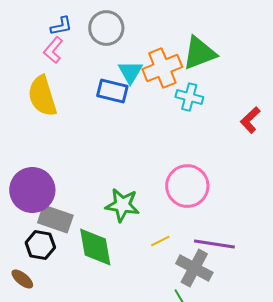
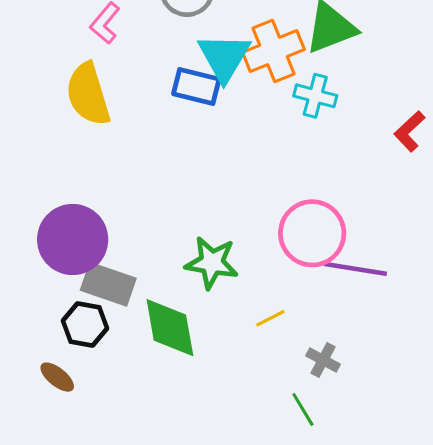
cyan triangle: (130, 72) -> (224, 57), size x1.4
purple line: (214, 244) -> (355, 269), moved
gray cross: (194, 268) -> (323, 360), size x0.6

